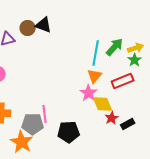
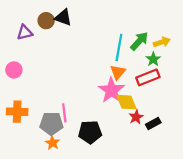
green star: (135, 60) -> (153, 59), moved
pink star: (89, 93) -> (111, 90), size x1.4
orange star: (22, 142) -> (53, 143), moved, size x0.6

